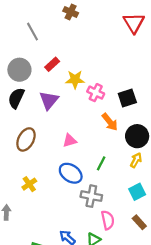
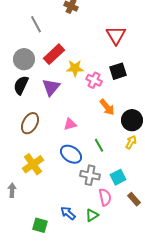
red triangle: (134, 23) -> (116, 35), moved
red rectangle: (52, 64) -> (54, 54), size x1.5
black square: (127, 98) -> (118, 71), moved
green line: (101, 163) -> (99, 145), turned -56
yellow cross: (29, 184) -> (33, 164), size x1.5
cyan square: (137, 192) -> (118, 177), moved

